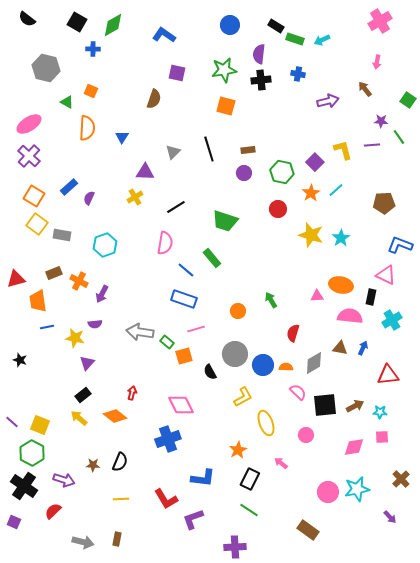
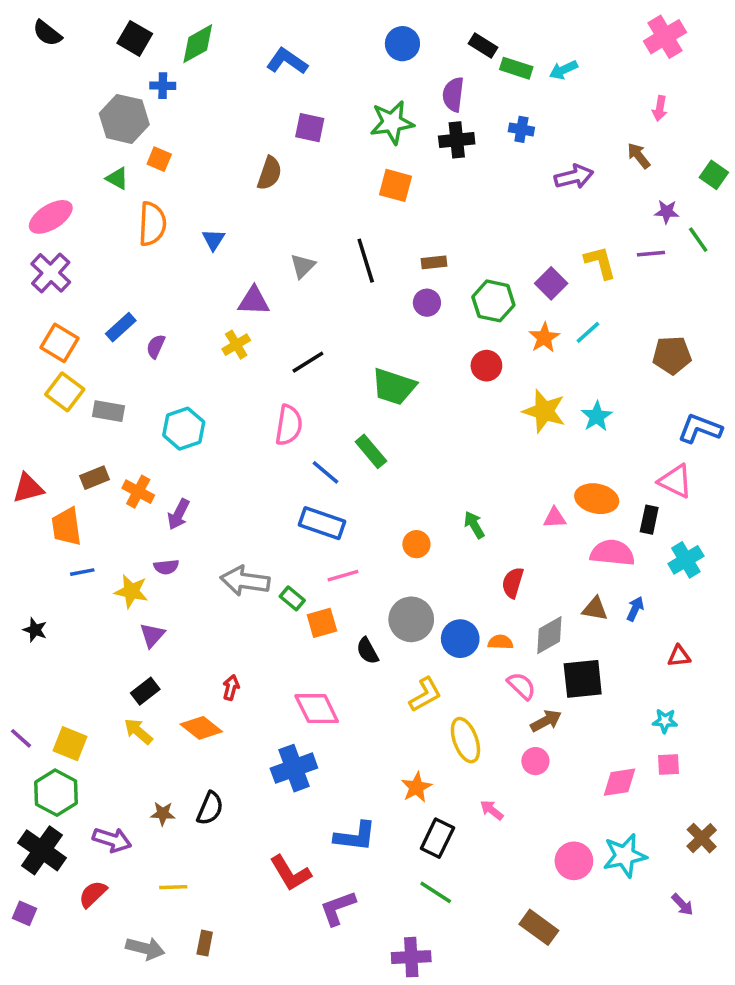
gray hexagon: (46, 68) -> (124, 119), moved
red triangle: (388, 375) -> (679, 656), size x0.6
black square: (325, 405) -> (583, 679), moved
brown arrow: (355, 406) -> (546, 721), moved
yellow line: (121, 499) -> (173, 887), moved

